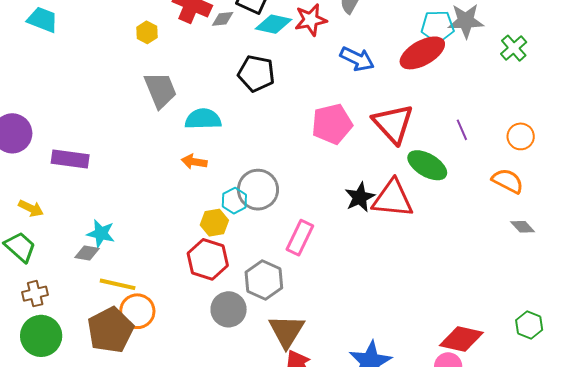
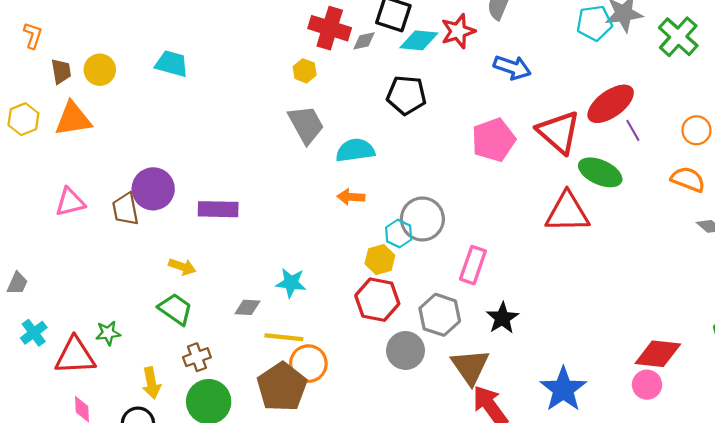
yellow hexagon: (147, 32) -> (305, 71), moved
green cross: (514, 48) -> (678, 37), size x1.4
red ellipse: (422, 53) -> (611, 104), moved
black star: (360, 197) -> (502, 318), moved
cyan star: (101, 234) -> (291, 283), moved

